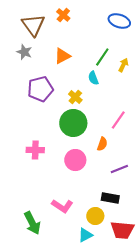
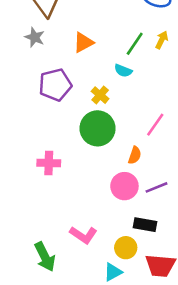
yellow arrow: (123, 65) -> (162, 40), moved
cyan semicircle: (93, 78) -> (123, 71), turned -48
pink circle: (75, 160) -> (124, 186), moved

